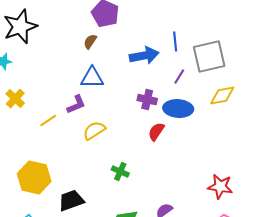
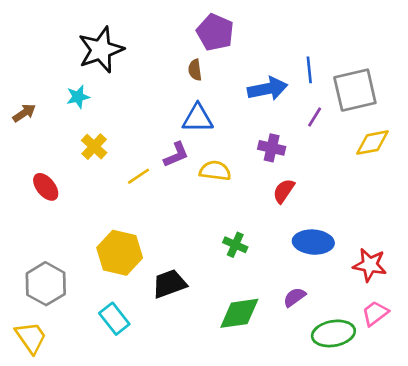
brown semicircle: (90, 42) -> (195, 70), turned -42
blue ellipse: (178, 109) -> (313, 242), moved
yellow semicircle: (94, 131) -> (215, 171), moved, turned 40

